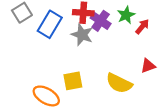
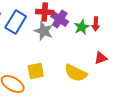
green star: (126, 15) -> (82, 27), moved
red arrow: (142, 27) -> (96, 24), turned 144

